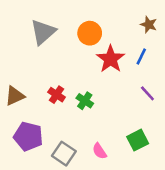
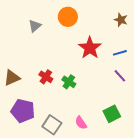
gray triangle: (43, 32) -> (35, 26), size x0.6
orange circle: (90, 33) -> (68, 17), moved
blue line: (141, 57) -> (120, 53), moved, turned 48

